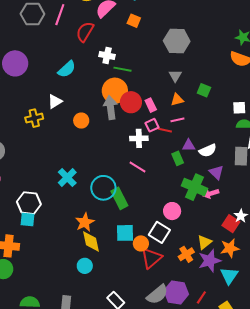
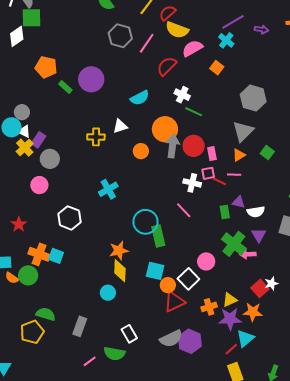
gray triangle: (175, 76) -> (243, 131), size x1.6
orange circle: (115, 91) -> (165, 129), moved
orange triangle: (177, 100) -> (239, 155), turned -32
cyan cross: (67, 178) -> (108, 189), moved
cyan square: (28, 219) -> (56, 256), moved
red line: (201, 297) -> (231, 349), moved

